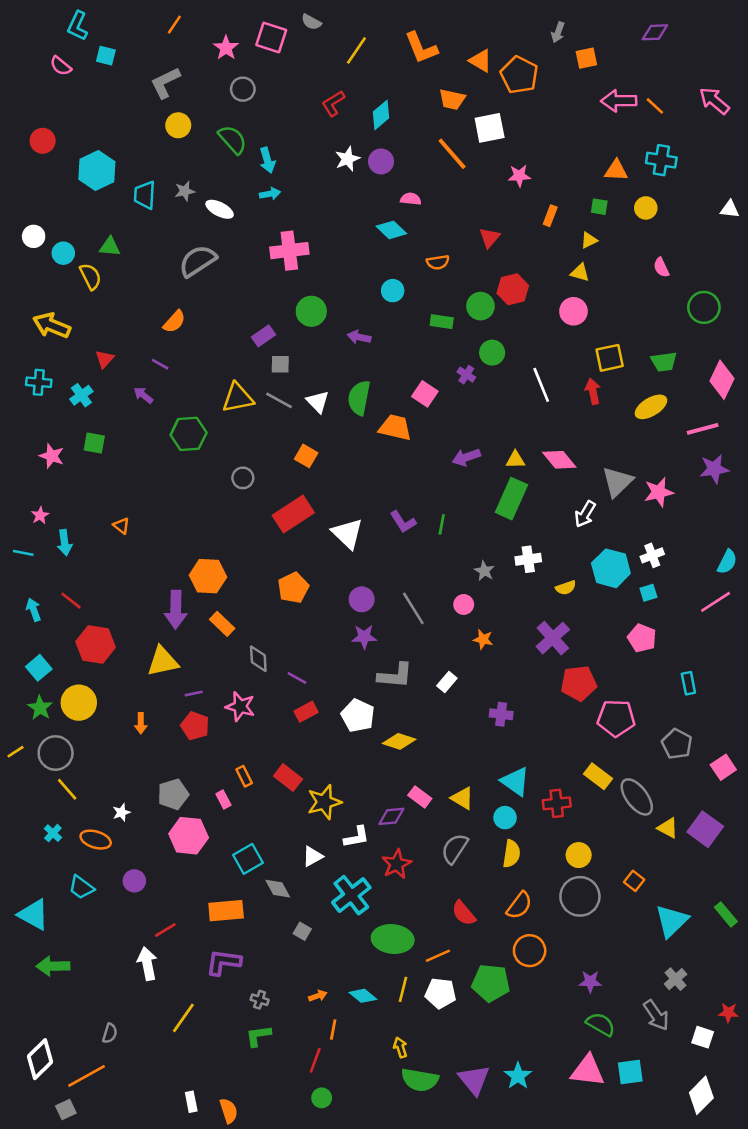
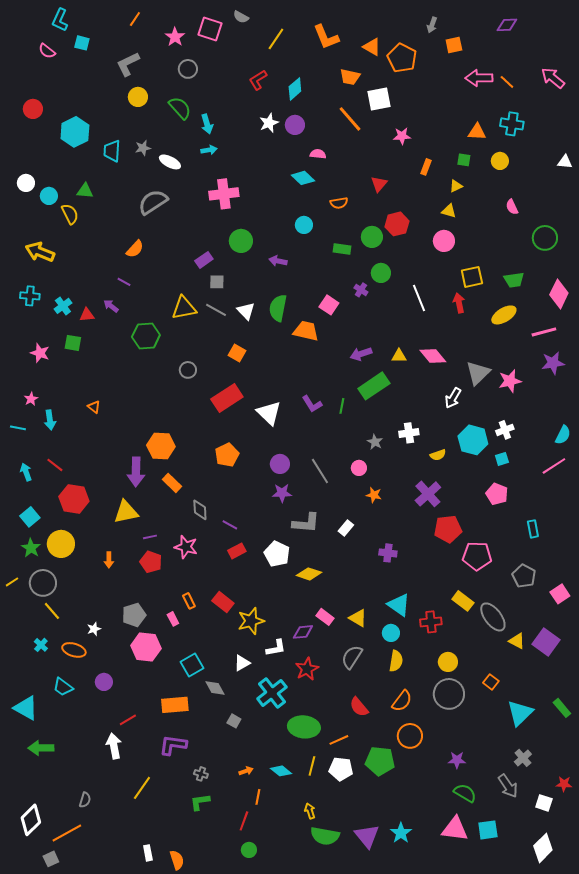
red triangle: (105, 359) -> (87, 315), moved, turned 42
green rectangle: (511, 499) -> (374, 386), moved, turned 32

